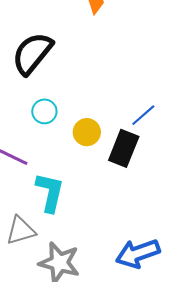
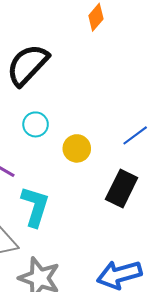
black rectangle: (124, 148) -> (122, 189), moved

